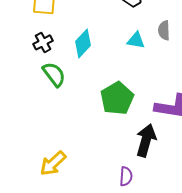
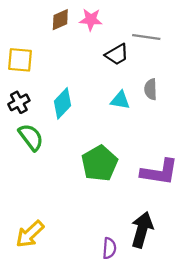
black arrow: (146, 140) -> (142, 230), moved

